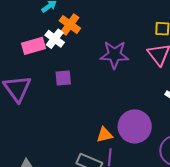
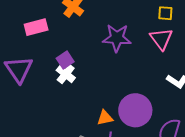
white cross: (55, 39) -> (66, 74), moved
purple square: (63, 78) -> (65, 60), turned -30

